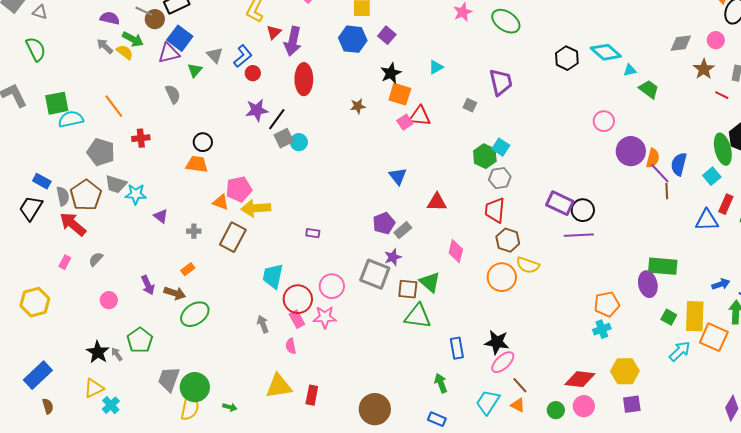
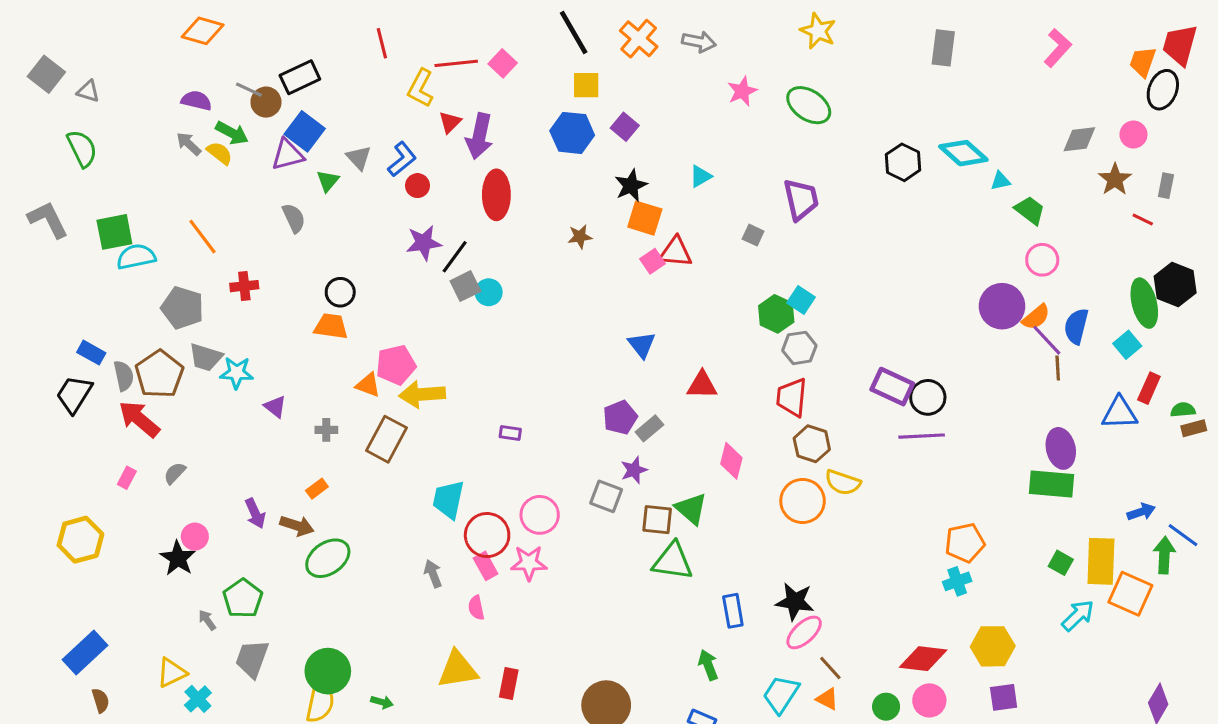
pink circle: (604, 121) -> (1042, 260), moved
orange semicircle: (653, 158) -> (1036, 317), turned 36
gray square: (375, 274) -> (606, 496), size x0.7
purple ellipse: (648, 284) -> (1061, 448), moved
black star: (98, 352) -> (178, 558), moved
gray trapezoid: (169, 379) -> (252, 659), moved

